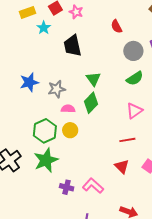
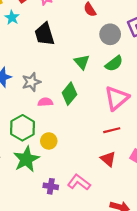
green triangle: (93, 79) -> (82, 62), moved
pink triangle: (134, 111) -> (117, 98), size x1.4
yellow circle: (70, 130) -> (49, 141), moved

